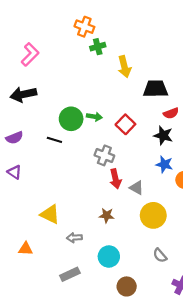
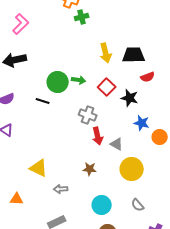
yellow arrow: (124, 67) -> (106, 53), moved
black star: (163, 135) -> (130, 98), moved
cyan circle: (109, 257) -> (102, 205), moved

